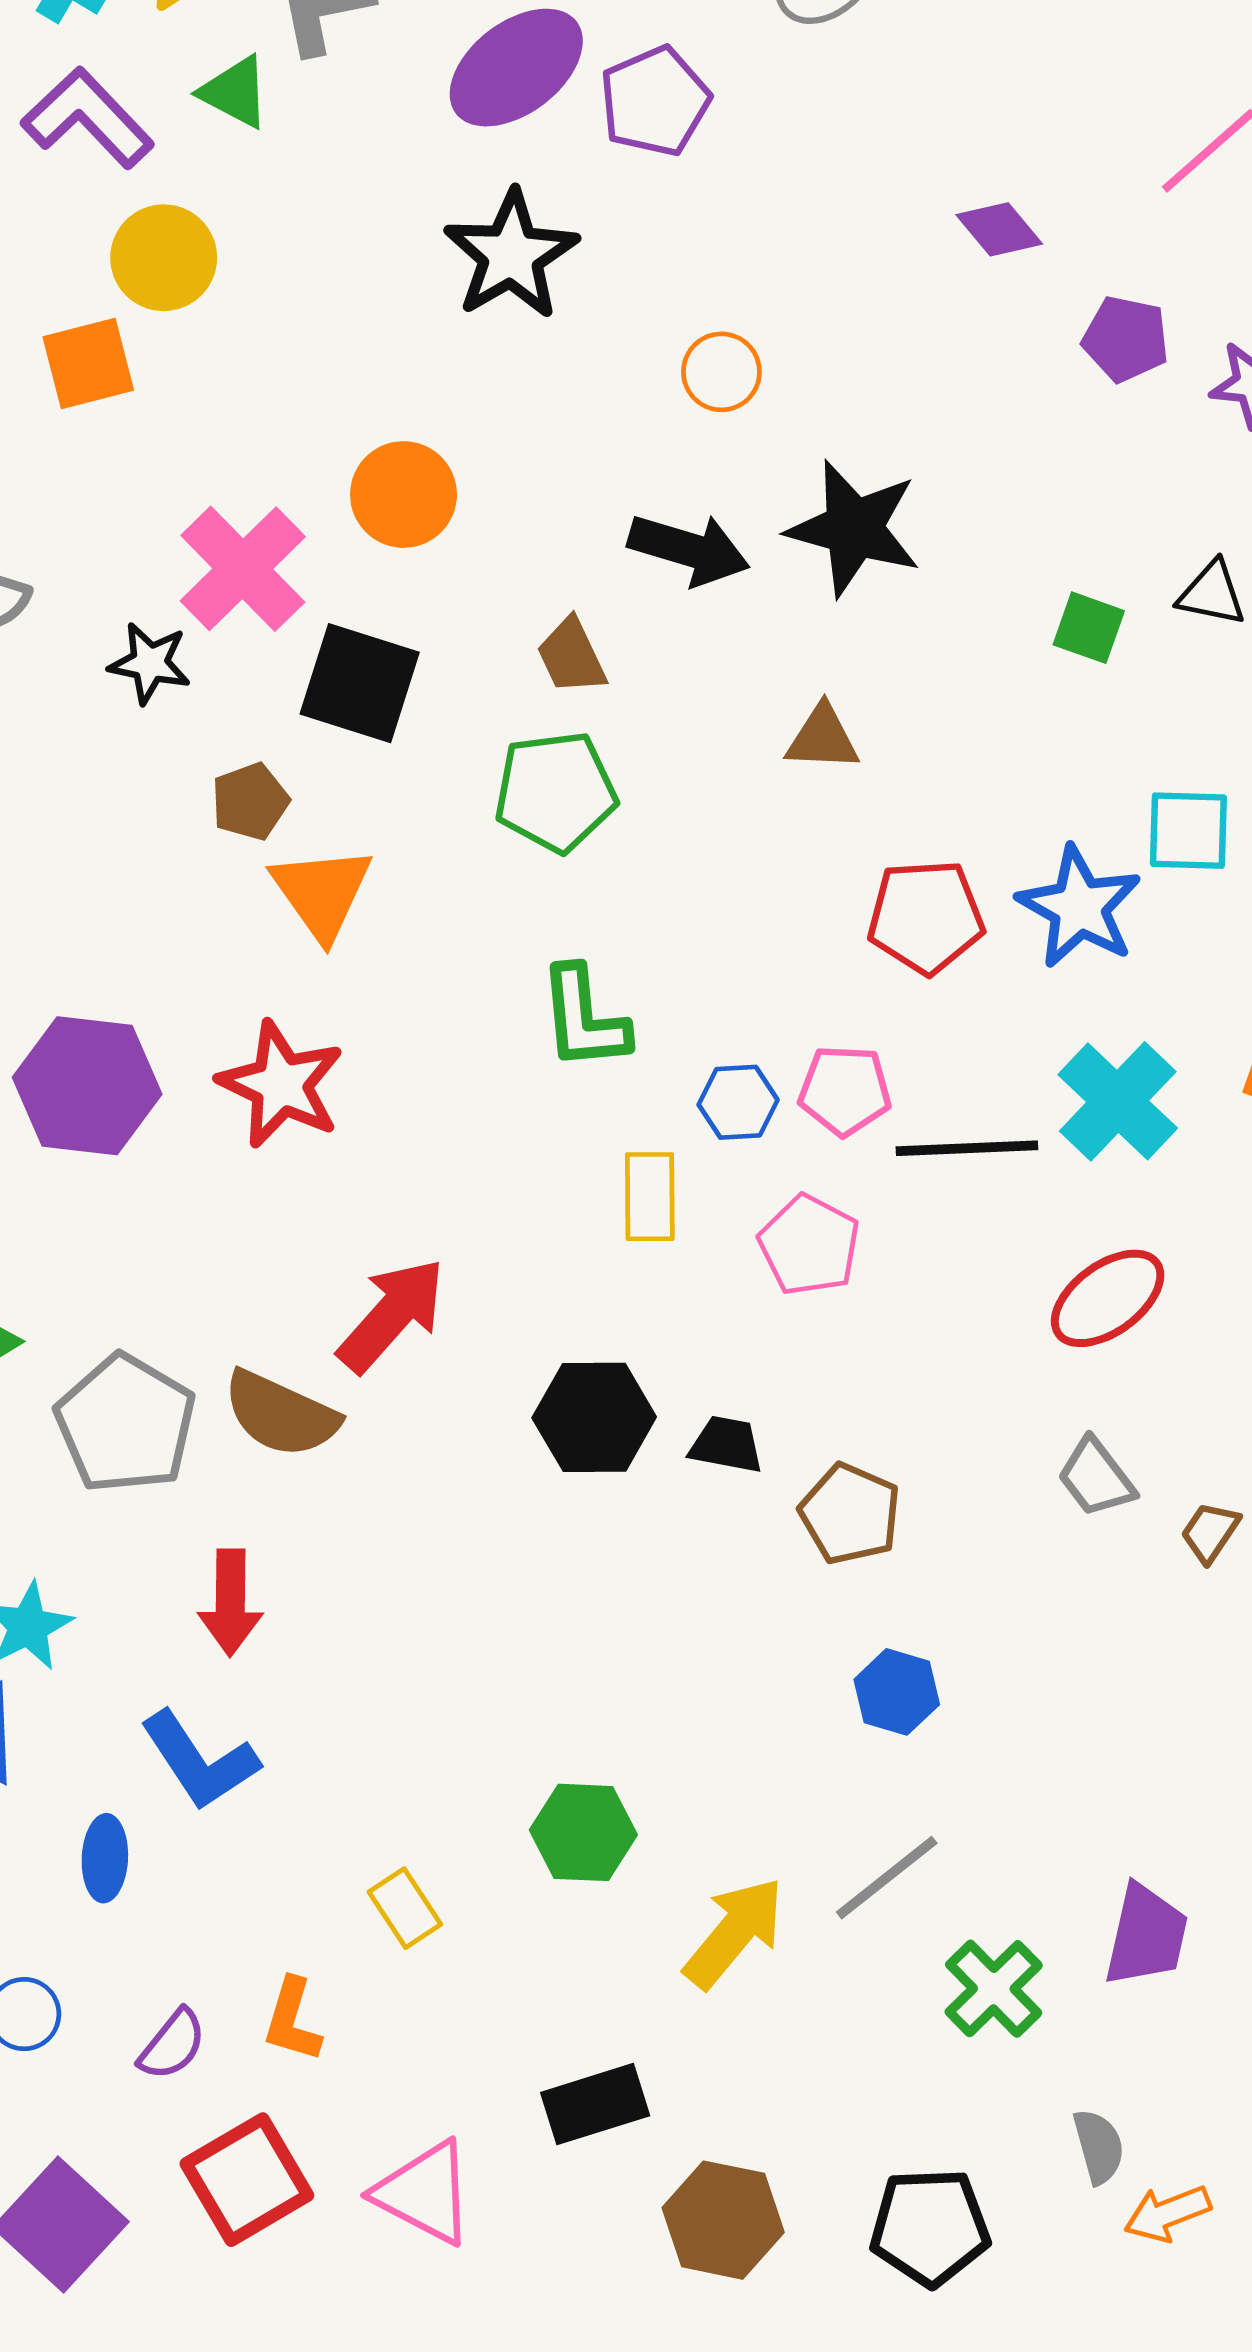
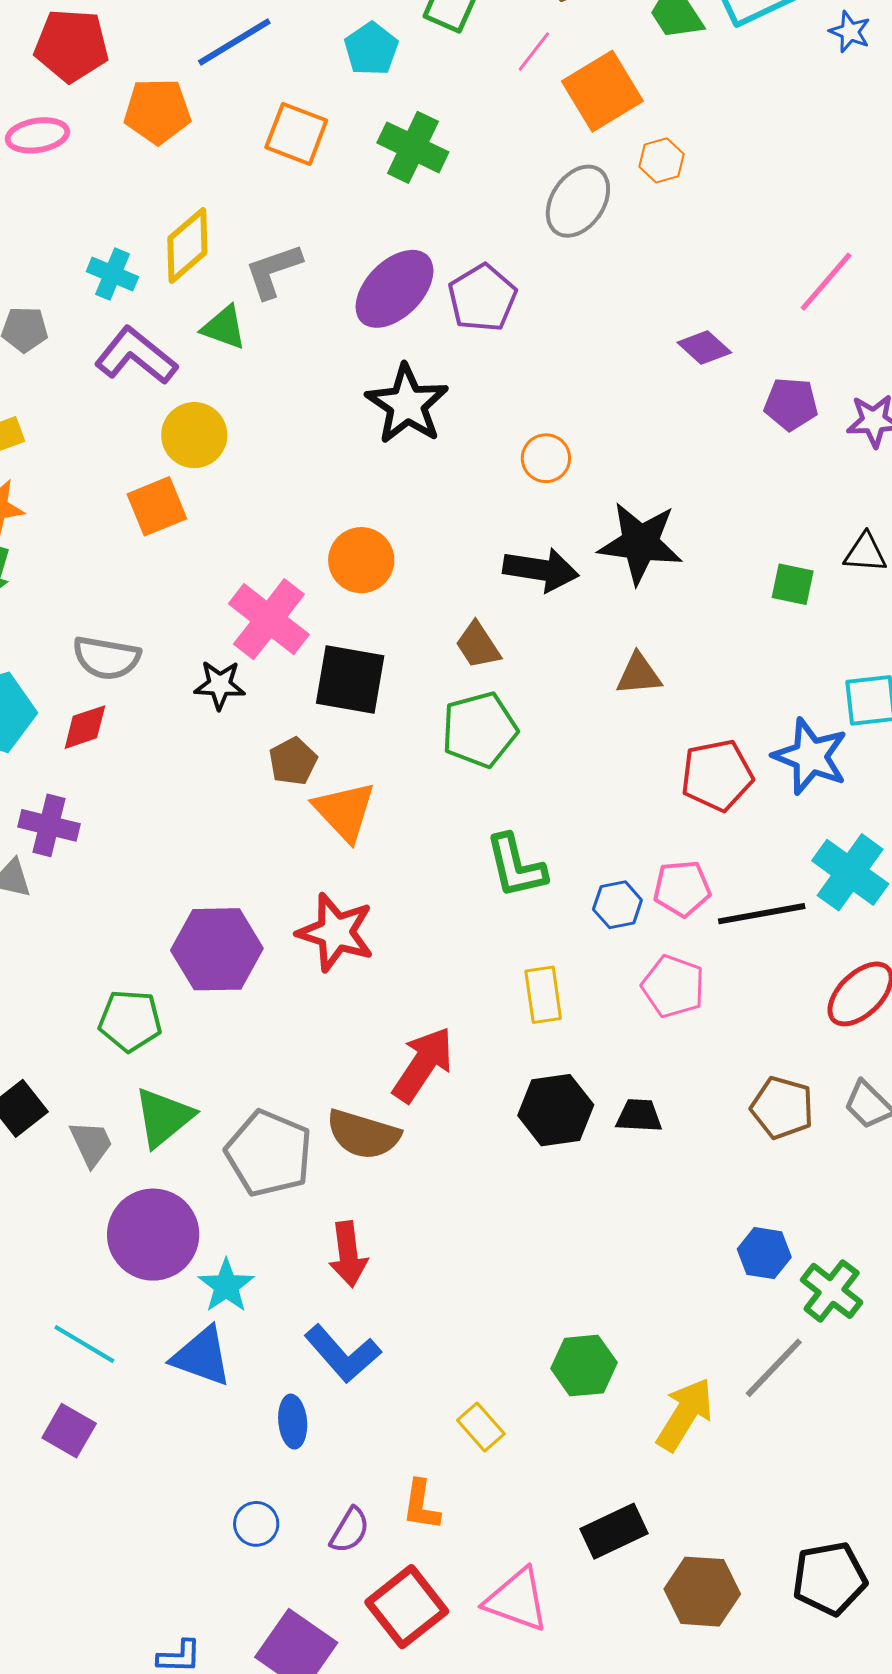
yellow rectangle: (650, 1197) -> (543, 995), moved
brown pentagon: (850, 1514) -> (782, 1108), moved
green cross: (994, 1989) -> (832, 1291), moved

